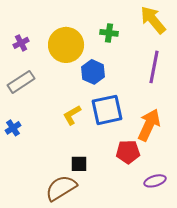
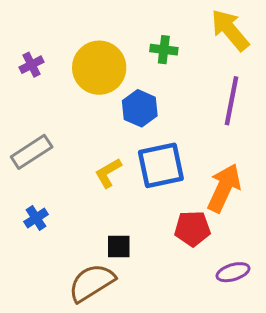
gray rectangle: (21, 82) -> (32, 152), moved
blue cross: (13, 128) -> (36, 218), moved

